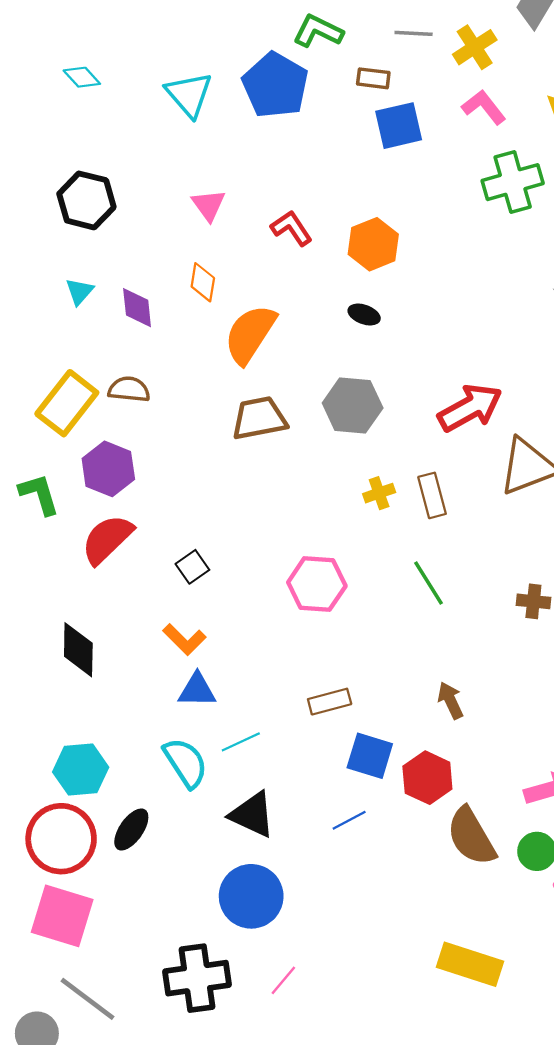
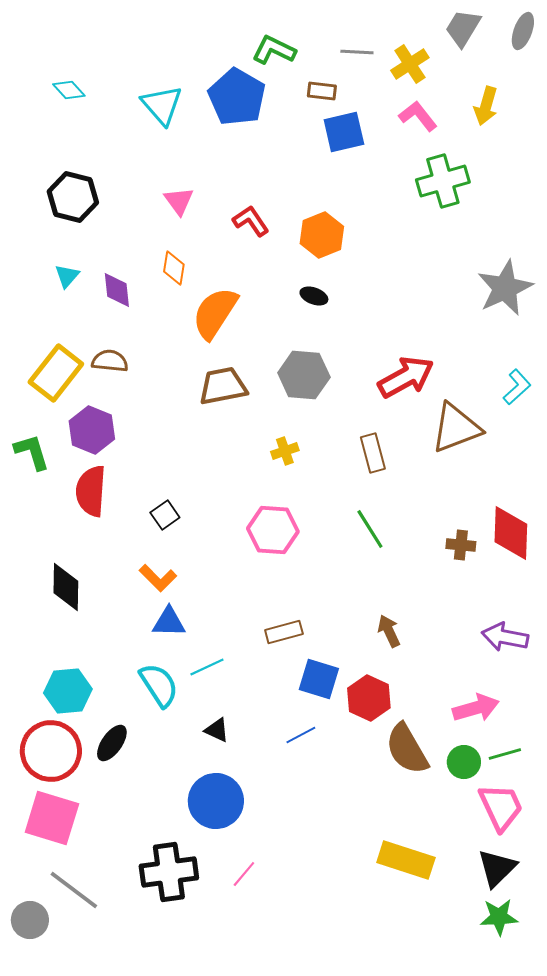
yellow cross: (379, 493) -> (285, 451), moved
red semicircle: (107, 539) -> (91, 491), turned -42
black triangle: (252, 815) -> (217, 730), size x0.6

